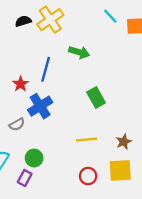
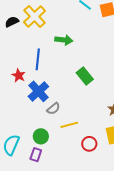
gray semicircle: (17, 124) -> (53, 109), moved
yellow line: (86, 140) -> (69, 125), moved

